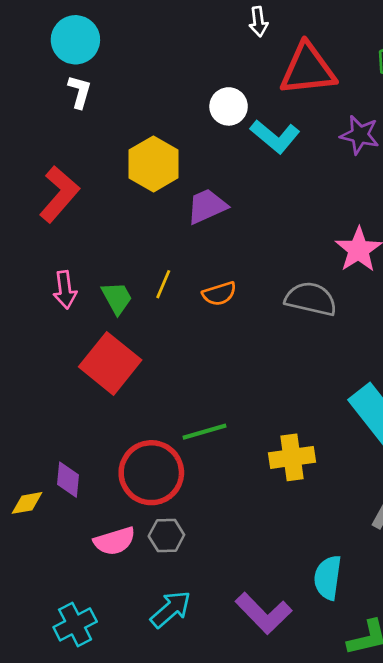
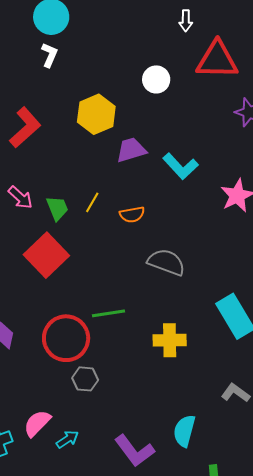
cyan L-shape: (275, 136) -> (180, 166), moved
pink arrow: (65, 290) -> (20, 197), turned -48
gray semicircle: (311, 299) -> (166, 262), moved
gray hexagon: (166, 536) -> (85, 379), moved
pink semicircle: (115, 541) -> (37, 423), moved, turned 144
cyan arrow: (171, 609) -> (67, 439), size x0.7

